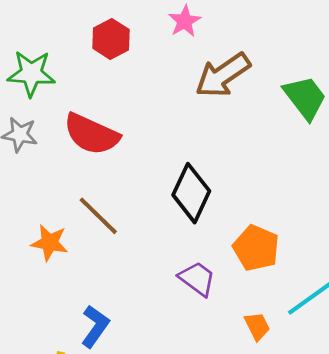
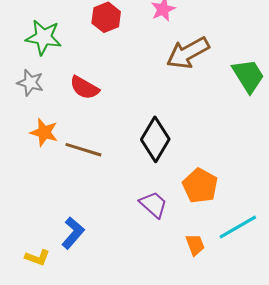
red semicircle: (91, 134) -> (84, 88), size x0.7
brown line: (98, 216) -> (83, 150), turned -33
orange star: (50, 243) -> (44, 132), moved

